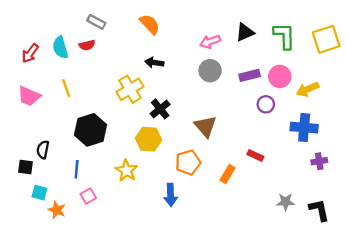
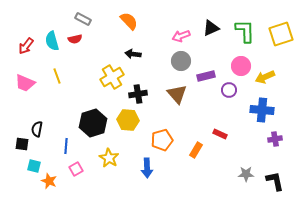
purple rectangle: (250, 75) -> (206, 76), moved
black cross: (160, 109) -> (138, 94), turned 30
brown triangle: (205, 126) -> (177, 94), moved
black hexagon: (90, 130) -> (93, 123), moved
yellow star: (126, 171) -> (109, 158), moved

